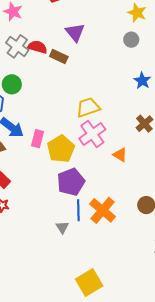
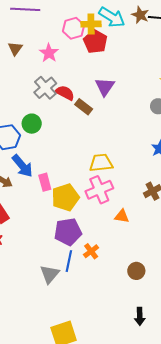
pink rectangle: (37, 139) -> (45, 182), turned -42
orange triangle: (120, 155) -> (122, 216), turned -35
orange cross: (103, 210) -> (91, 251), moved, size x0.6
gray triangle: (62, 227) -> (50, 274), size x1.5

